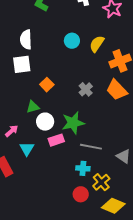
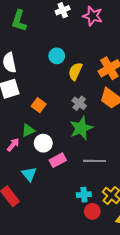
yellow semicircle: (97, 44) -> (75, 71), moved
green star: (73, 123) -> (81, 128), moved
pink arrow: (12, 131) -> (13, 145), moved
cyan cross: (83, 168) -> (84, 195), moved

